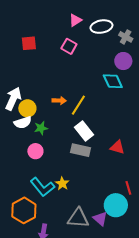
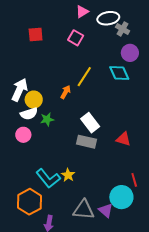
gray cross: (126, 37) -> (123, 29), moved
orange arrow: (59, 101) -> (66, 92), turned -64
yellow line: (78, 105) -> (84, 77), moved
pink circle: (35, 151) -> (23, 135), moved

